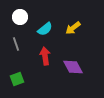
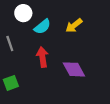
white circle: (20, 17) -> (23, 13), moved

